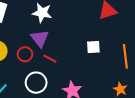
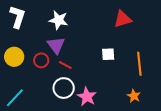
white circle: (36, 83) -> (64, 88), moved

